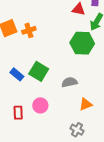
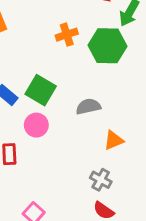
orange cross: (29, 30) -> (67, 35), moved
pink circle: (40, 105) -> (36, 125), moved

